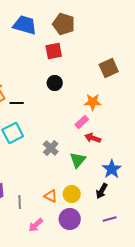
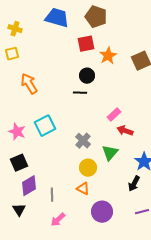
orange star: (93, 102) -> (108, 56), moved, turned -30
black line: (17, 103) -> (80, 93), moved
yellow circle: (72, 194) -> (88, 168), moved
pink arrow: (36, 225) -> (58, 220), moved

